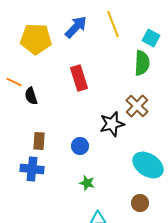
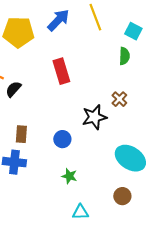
green semicircle: (142, 63) -> (124, 56), size x0.7
black semicircle: (31, 96) -> (13, 89), turned 60
brown cross: (137, 106) -> (119, 99), size x0.7

